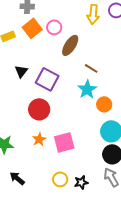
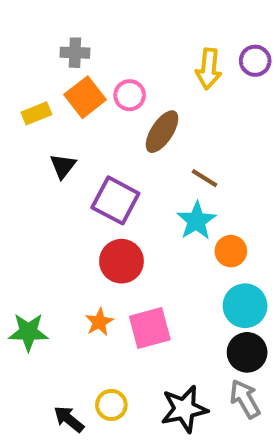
black triangle: (21, 71) -> (63, 166), moved
red circle: (39, 109) -> (121, 261), moved
black arrow: (17, 178) -> (69, 419), moved
yellow circle: (60, 179) -> (111, 405), moved
black star: (81, 182) -> (184, 409), size x1.6

